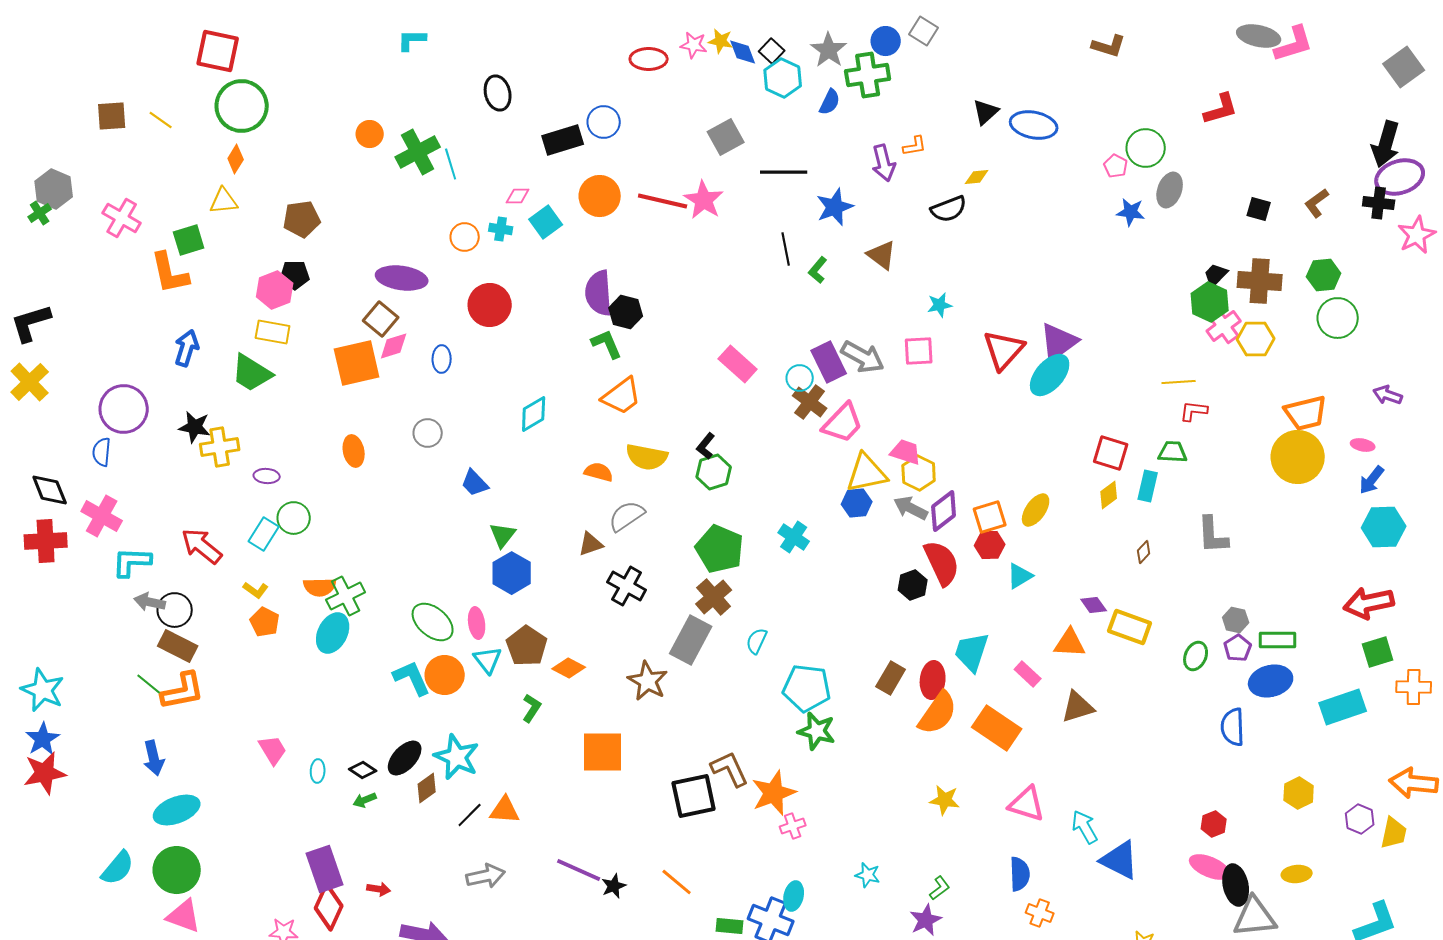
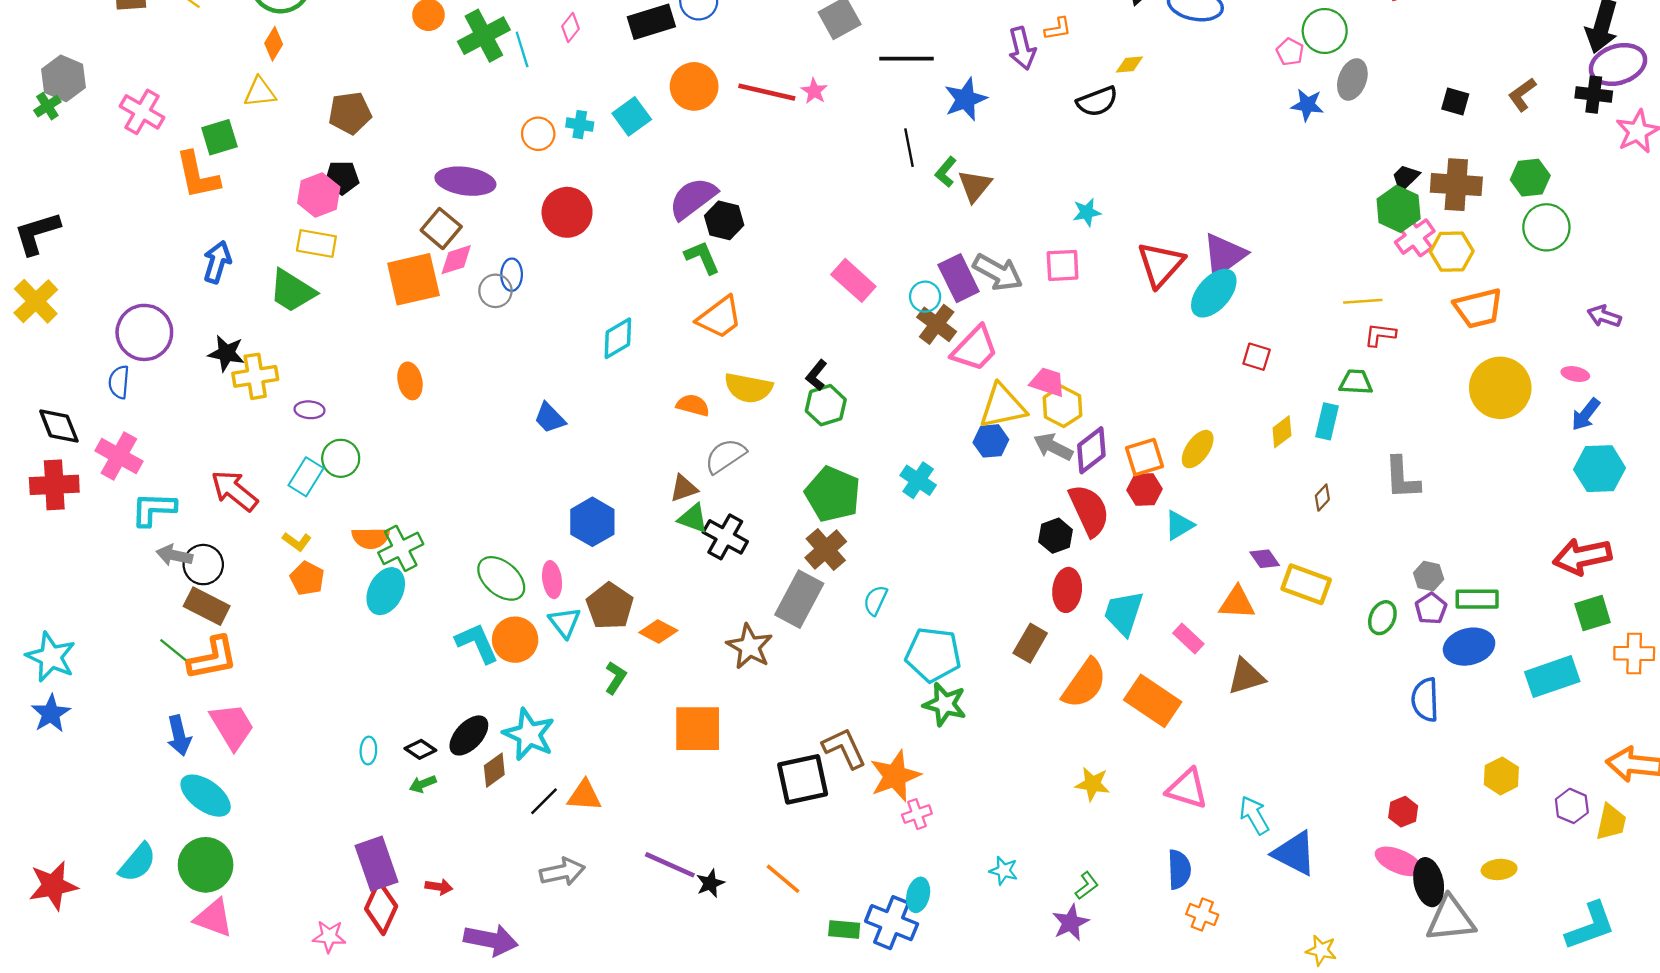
pink diamond: (518, 196) -> (571, 28), moved, turned -50
pink star: (704, 200) -> (814, 91), size x0.6
brown triangle: (882, 255) -> (975, 186), moved, turned 32
purple semicircle: (599, 293) -> (693, 198), turned 57
orange trapezoid: (1306, 413) -> (1478, 308), moved
gray circle: (428, 433) -> (495, 291), moved
red square: (1111, 453) -> (1257, 357), moved, size x0.7
green triangle: (503, 535) -> (693, 518), moved, turned -48
red ellipse: (933, 680) -> (1067, 590), moved
pink trapezoid: (273, 750) -> (232, 726), moved, size x1.4
red star: (45, 773) -> (53, 886), moved
cyan ellipse: (177, 810) -> (206, 796), turned 57

